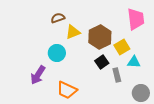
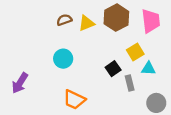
yellow triangle: (73, 32) -> (86, 23), moved
brown hexagon: (100, 37) -> (116, 18), moved
purple arrow: (38, 75) -> (20, 83), moved

